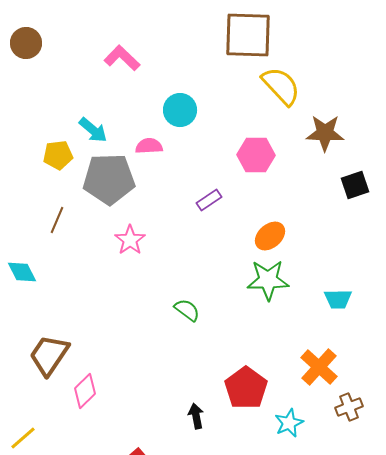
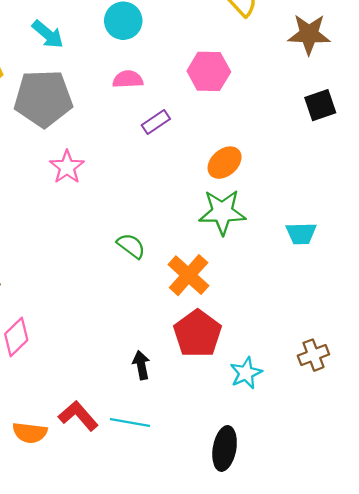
cyan arrow: (93, 130) -> (48, 34), moved
brown star: (325, 133) -> (309, 34), moved
pink semicircle: (149, 146) -> (128, 79), moved
orange cross: (319, 367) -> (189, 275), moved

